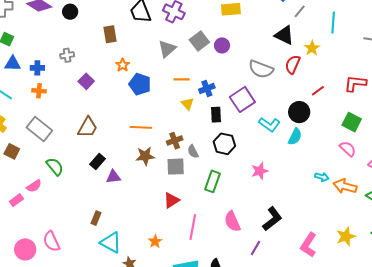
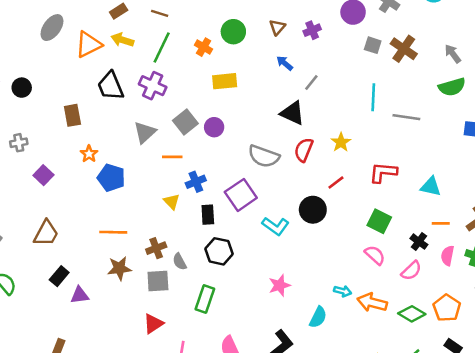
cyan line: (333, 23) -> (373, 97), moved
yellow star: (312, 48) -> (341, 142), moved
orange line: (182, 79) -> (172, 157), moved
cyan semicircle: (295, 137) -> (318, 317), moved
pink star: (260, 171) -> (279, 285), moved

